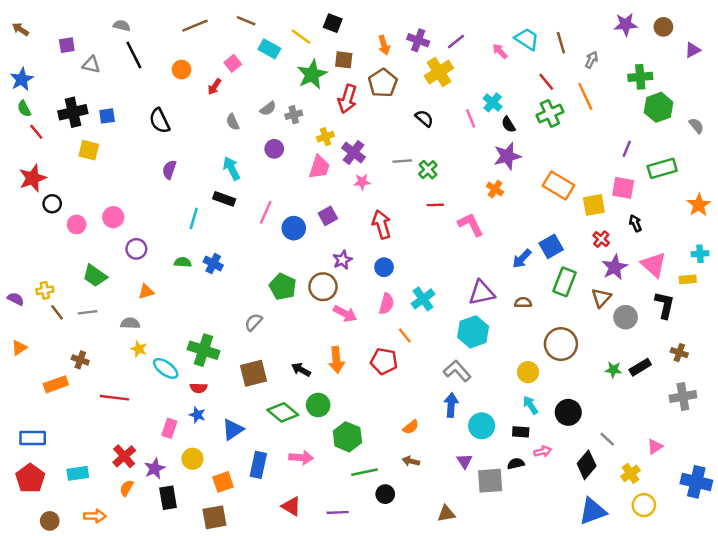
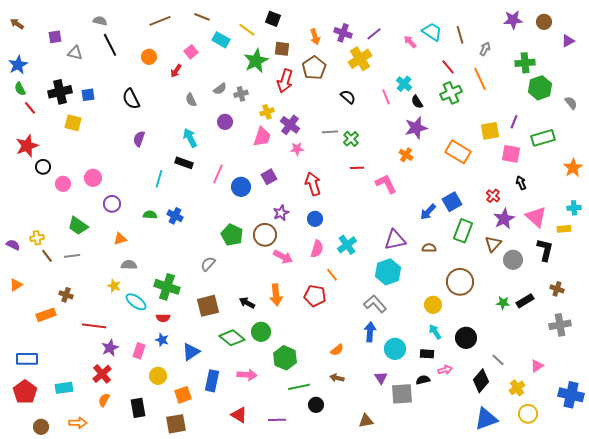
yellow square: (594, 205) -> (490, 131), moved
gray semicircle: (130, 323) -> (129, 265), moved
purple star: (155, 468) -> (110, 348), moved

